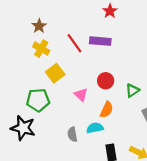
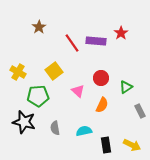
red star: (110, 11) -> (121, 33), moved
yellow cross: (41, 49) -> (18, 72), moved
cyan semicircle: (95, 128) -> (84, 131), moved
gray semicircle: (72, 134) -> (55, 128), moved

